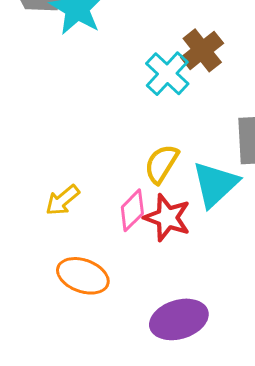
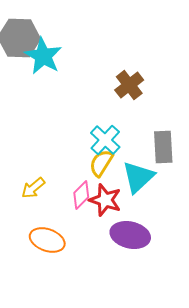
cyan cross: (167, 74) -> (105, 140), moved
purple ellipse: (179, 319) -> (130, 235), moved, turned 30

